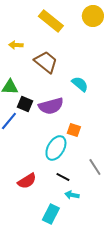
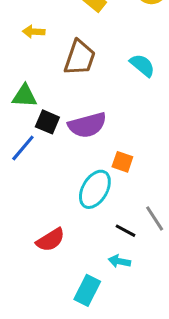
brown trapezoid: (46, 62) -> (80, 58), turned 70
cyan semicircle: (80, 84) -> (142, 65), moved
black line: (63, 177) -> (126, 231), moved

